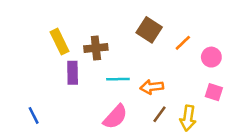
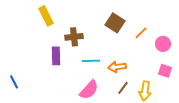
yellow rectangle: (60, 42) -> (46, 16), moved
blue line: (34, 115) -> (14, 82), moved

